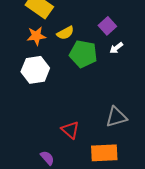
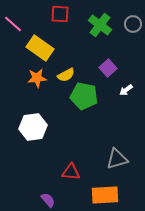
white arrow: (116, 48) -> (126, 90), moved
white hexagon: (35, 70) -> (33, 127), moved
red triangle: (70, 130) -> (71, 172), turned -36

